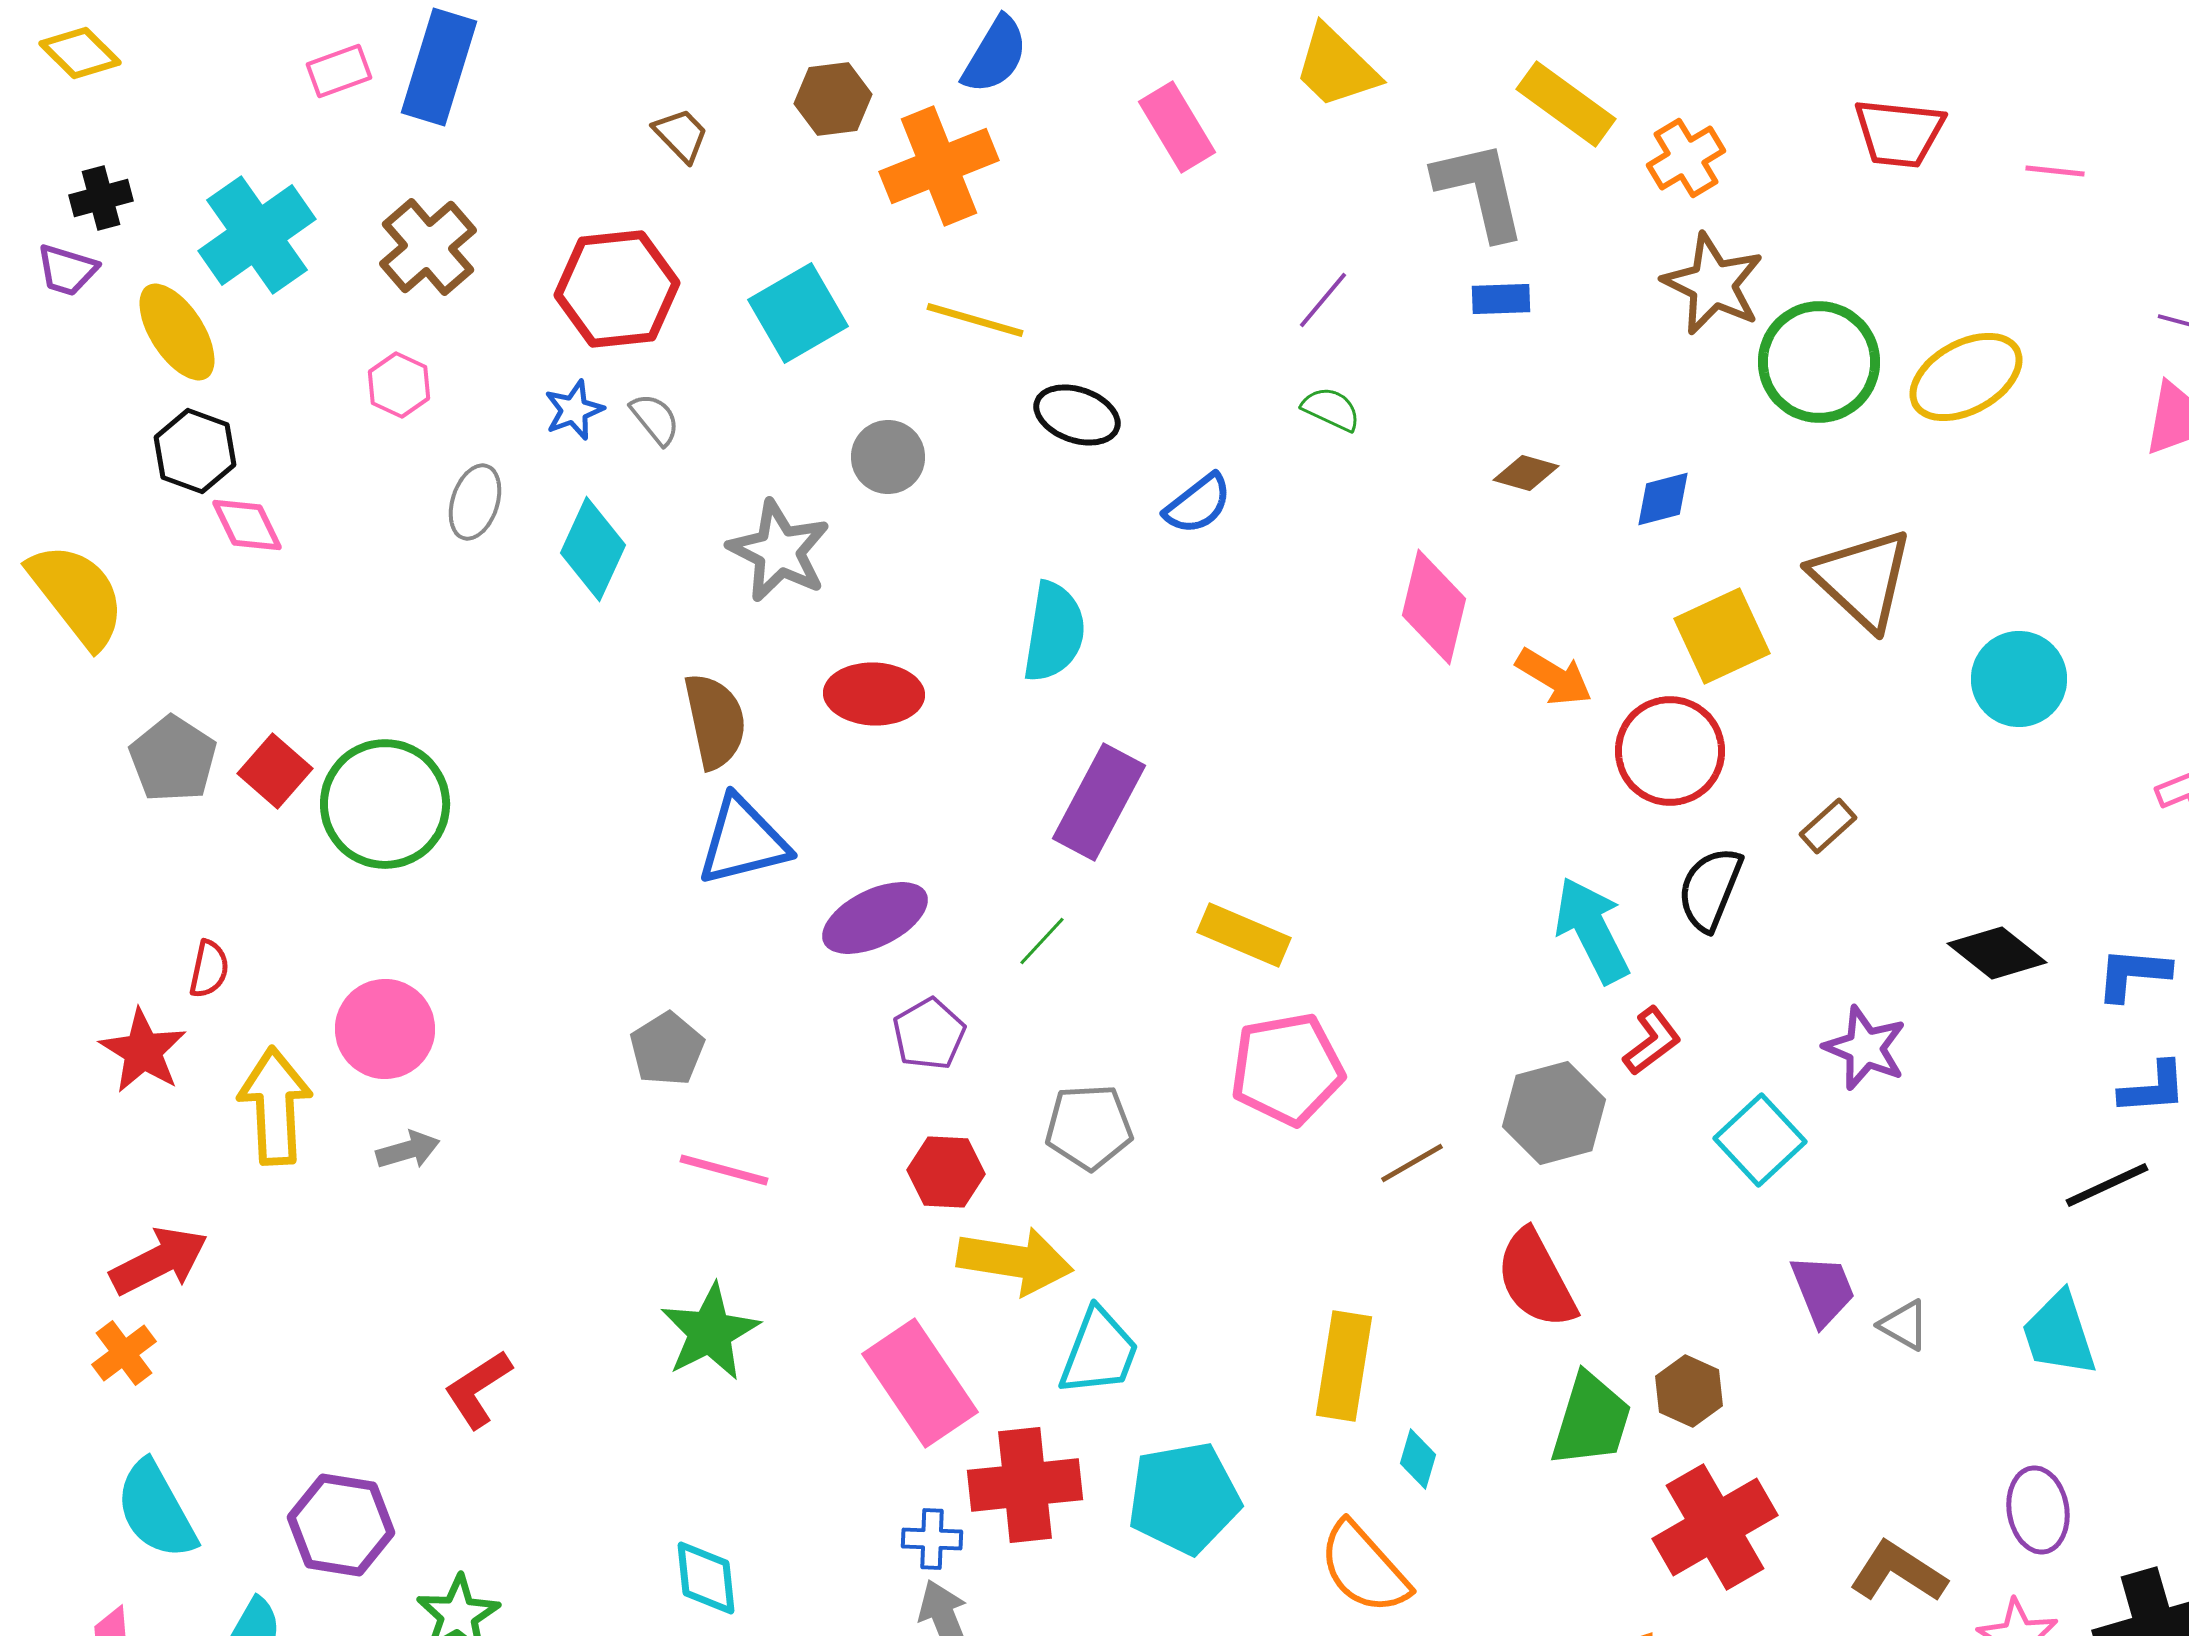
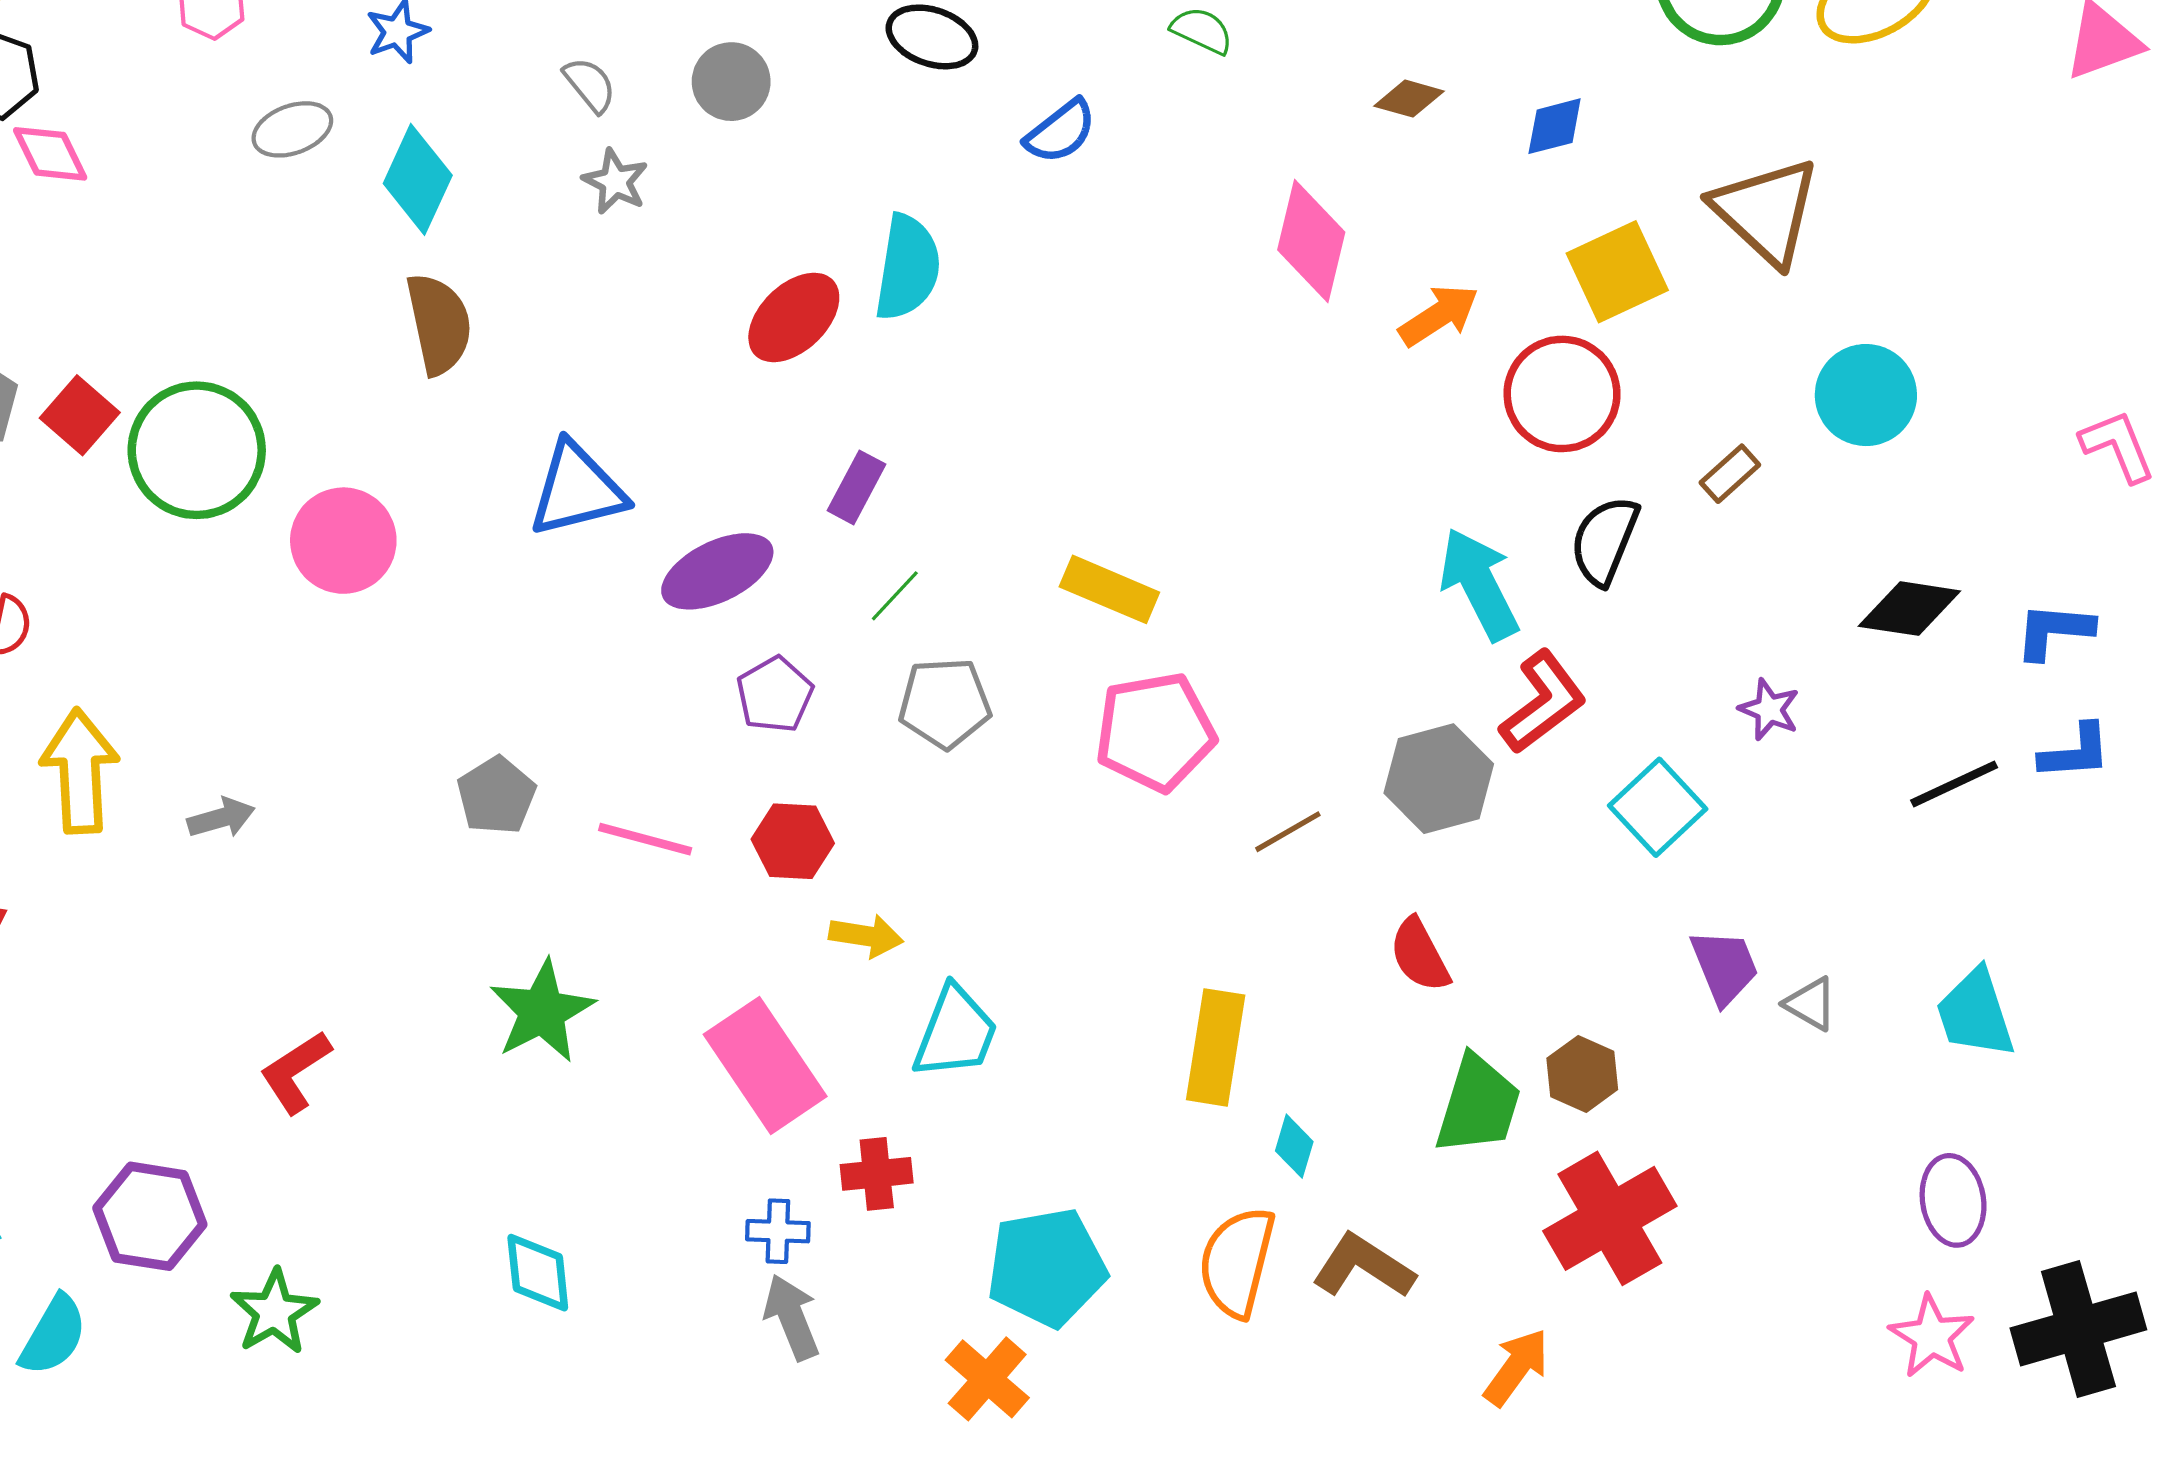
gray semicircle: (655, 419) -> (590, 85), moved
gray ellipse: (475, 502) -> (292, 129), turned 52
gray star: (779, 551) -> (615, 181), size x0.6
orange arrow: (1554, 677) -> (1439, 315), turned -64
cyan circle: (2019, 679) -> (1866, 395), moved
red ellipse: (874, 694) -> (794, 317), moved, turned -46
brown semicircle: (715, 721) -> (439, 324), moved
purple rectangle: (1099, 802) -> (857, 487), moved, size x0.6
black diamond: (1997, 953) -> (1909, 609), turned -30
pink circle: (385, 1029) -> (343, 541), moved
red L-shape: (1652, 1041) -> (1543, 702), size x1.4
purple star: (1865, 1048) -> (1769, 710), size x0.7
gray pentagon: (667, 1049) -> (496, 796), moved
gray pentagon: (1089, 1127) -> (945, 703), moved
pink line: (724, 1170) -> (645, 839), moved
black line: (2107, 1185) -> (1954, 784), moved
yellow arrow: (1015, 1261) -> (866, 936), size x0.6
red semicircle: (1536, 1279) -> (1420, 955), size x0.7
red cross: (1025, 1485) -> (877, 1174), size x0.6
cyan pentagon: (1184, 1498) -> (1047, 1267), moved
orange semicircle: (1364, 1568) -> (1237, 1262), turned 56
brown L-shape: (1898, 1572) -> (1363, 1266), moved

